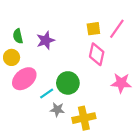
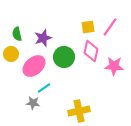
pink ellipse: (24, 79) -> (34, 66), moved
green circle: (68, 83) -> (64, 57), moved
pink star: (121, 83) -> (114, 66), moved
gray star: (57, 110) -> (33, 103), moved

